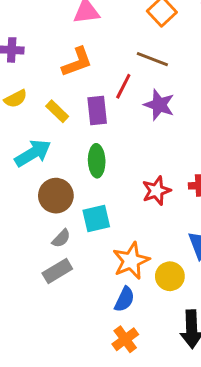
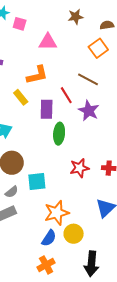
red line: (123, 86) -> (66, 95), turned -66
yellow rectangle: (57, 111) -> (21, 97), moved
green ellipse: (97, 161) -> (59, 134), moved
yellow circle: (170, 276) -> (74, 234), moved

